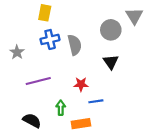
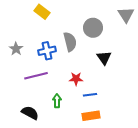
yellow rectangle: (45, 13) -> (42, 12), turned -63
gray circle: (111, 30) -> (93, 28), moved
blue cross: (50, 39) -> (47, 51), moved
orange rectangle: (81, 124) -> (91, 116), moved

